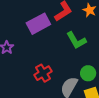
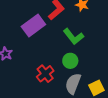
green circle: (88, 73) -> (70, 61), moved

